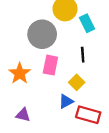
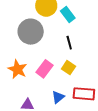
pink rectangle: (50, 65) -> (45, 69), moved, turned 36
blue triangle: (66, 101) -> (58, 97), moved

